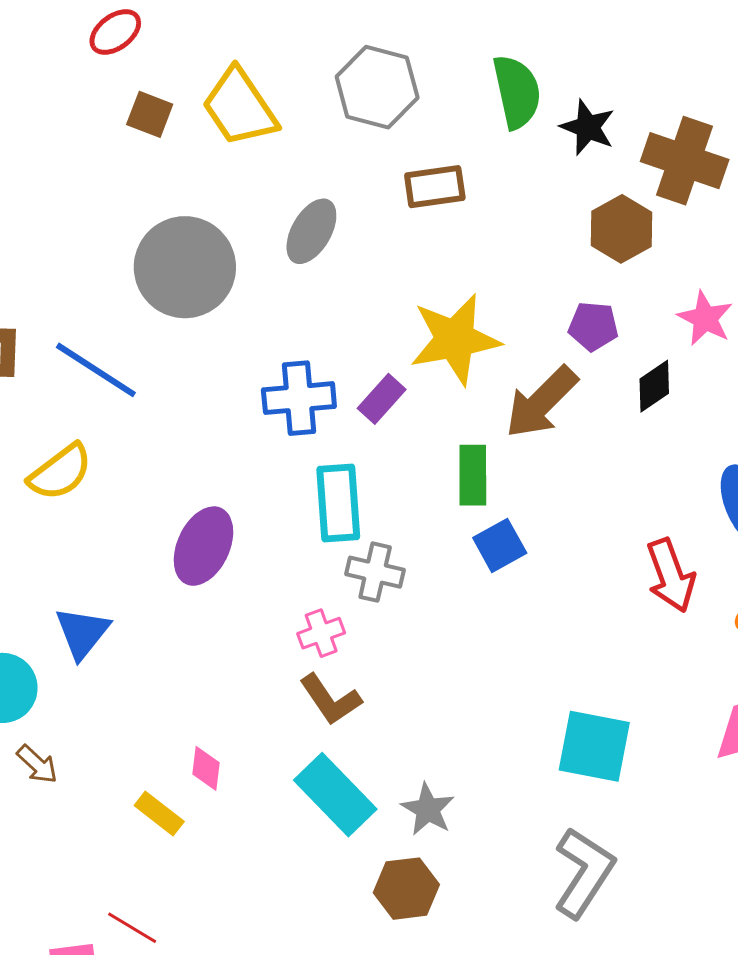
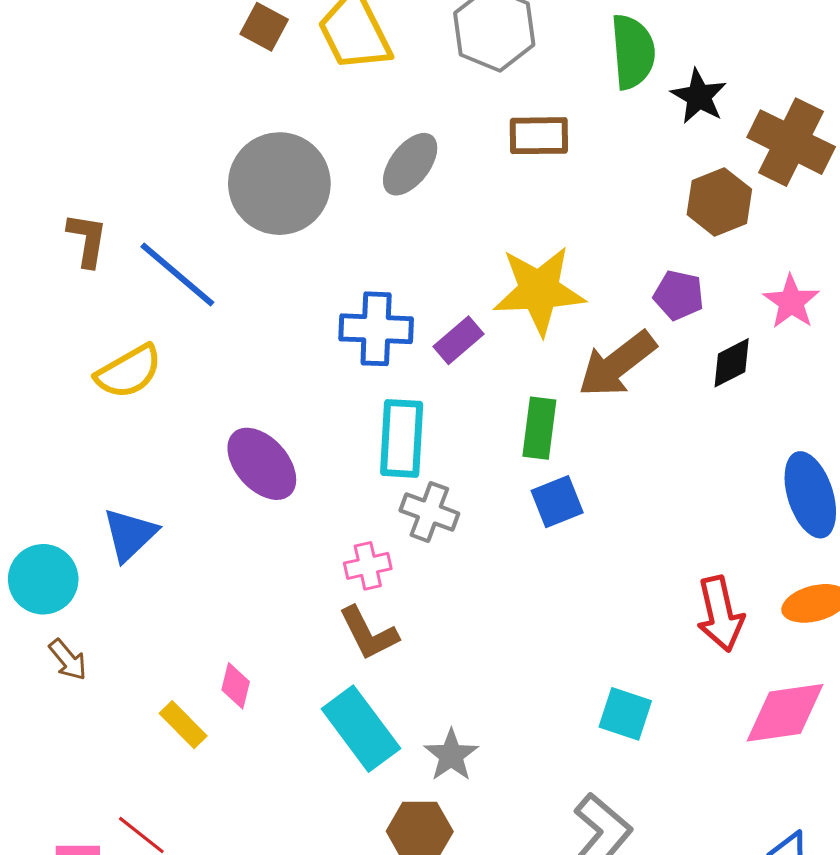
purple ellipse: (203, 546) -> (262, 464), turned -74
red arrow: (671, 576) -> (720, 614), moved
cyan square: (594, 746) -> (625, 714), size x0.7

